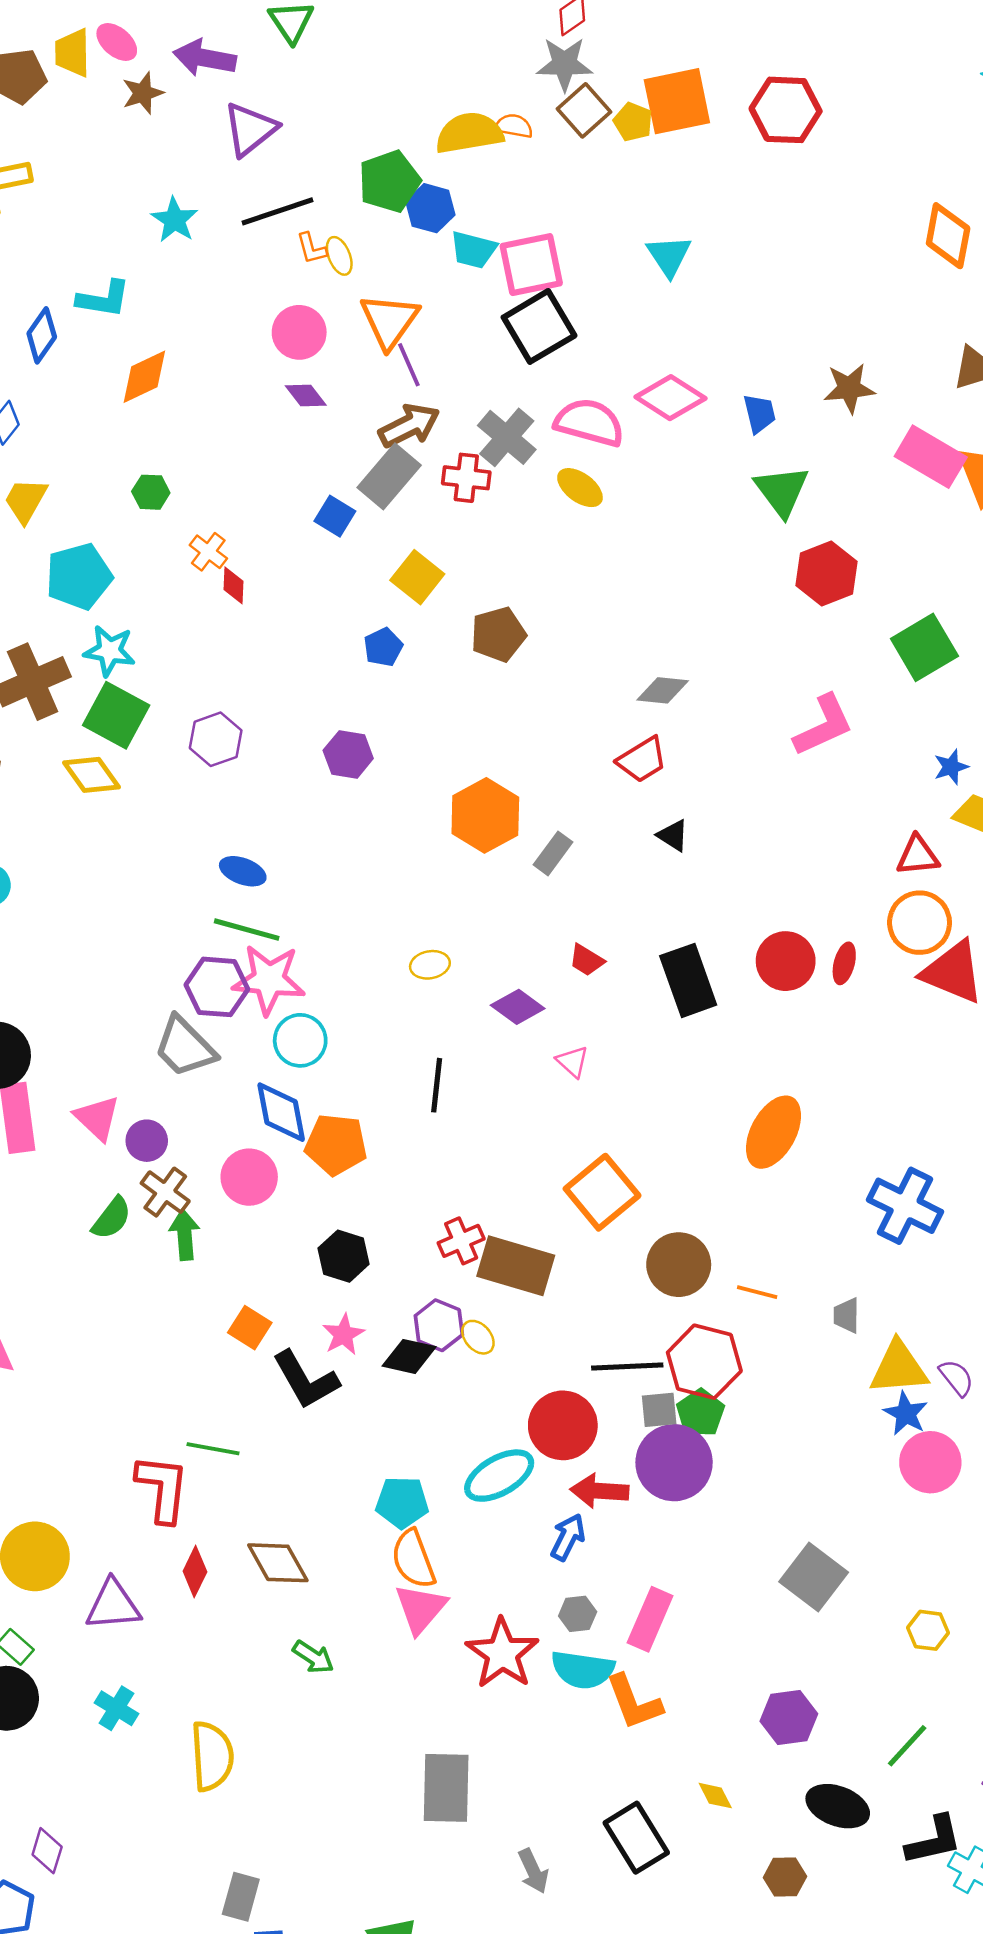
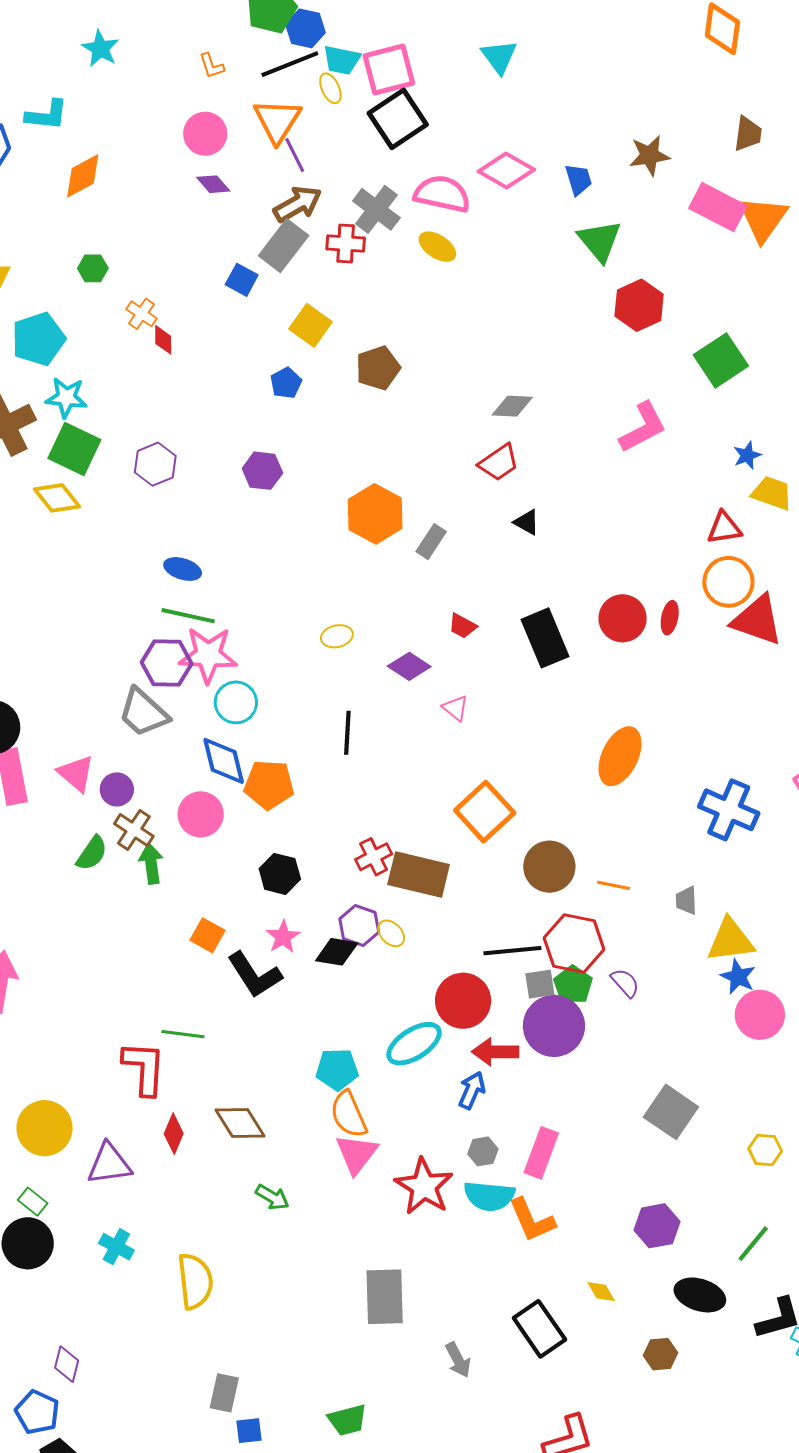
black line: (277, 211) -> (290, 64), moved
yellow ellipse: (339, 256) -> (330, 88), moved
purple semicircle: (956, 1378) -> (625, 983), moved

